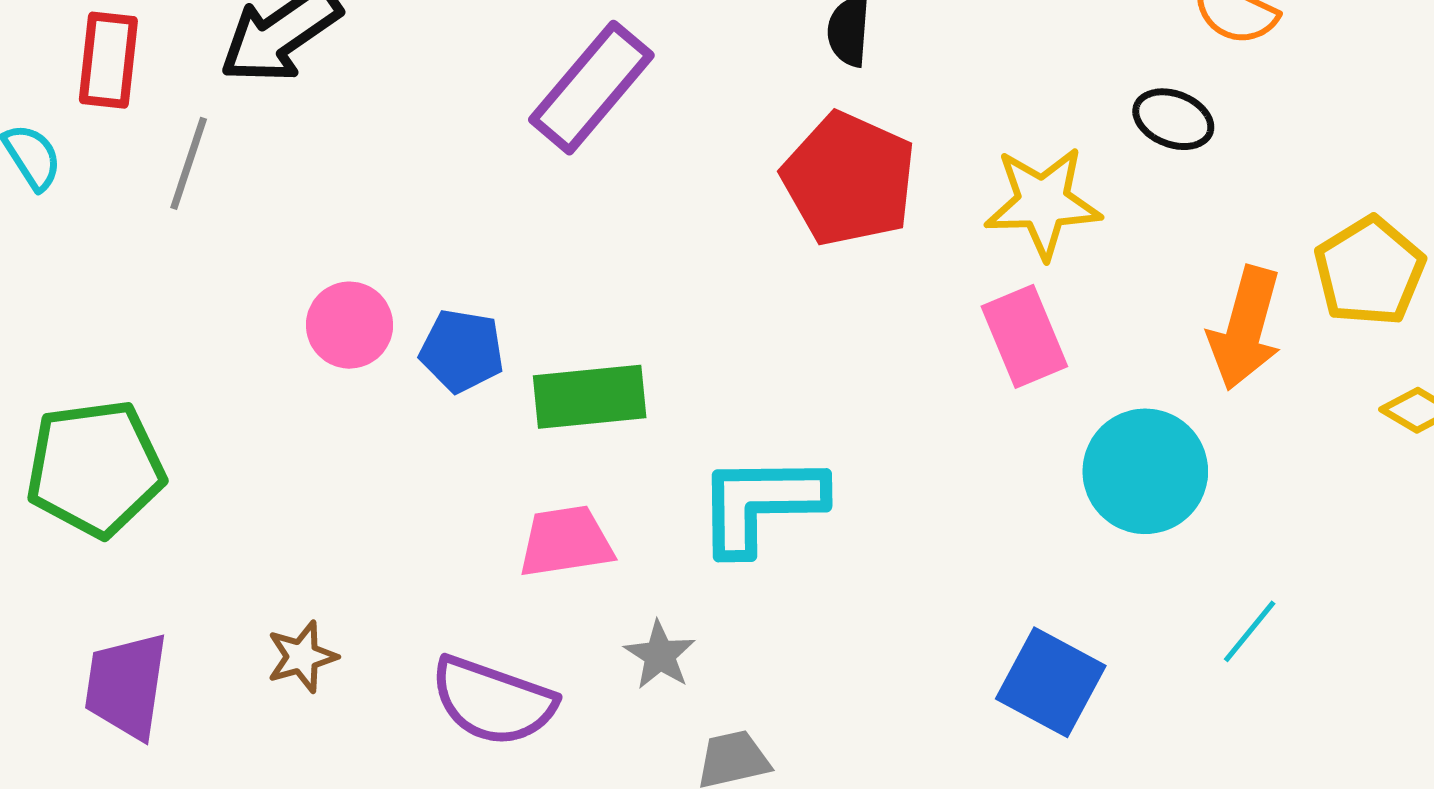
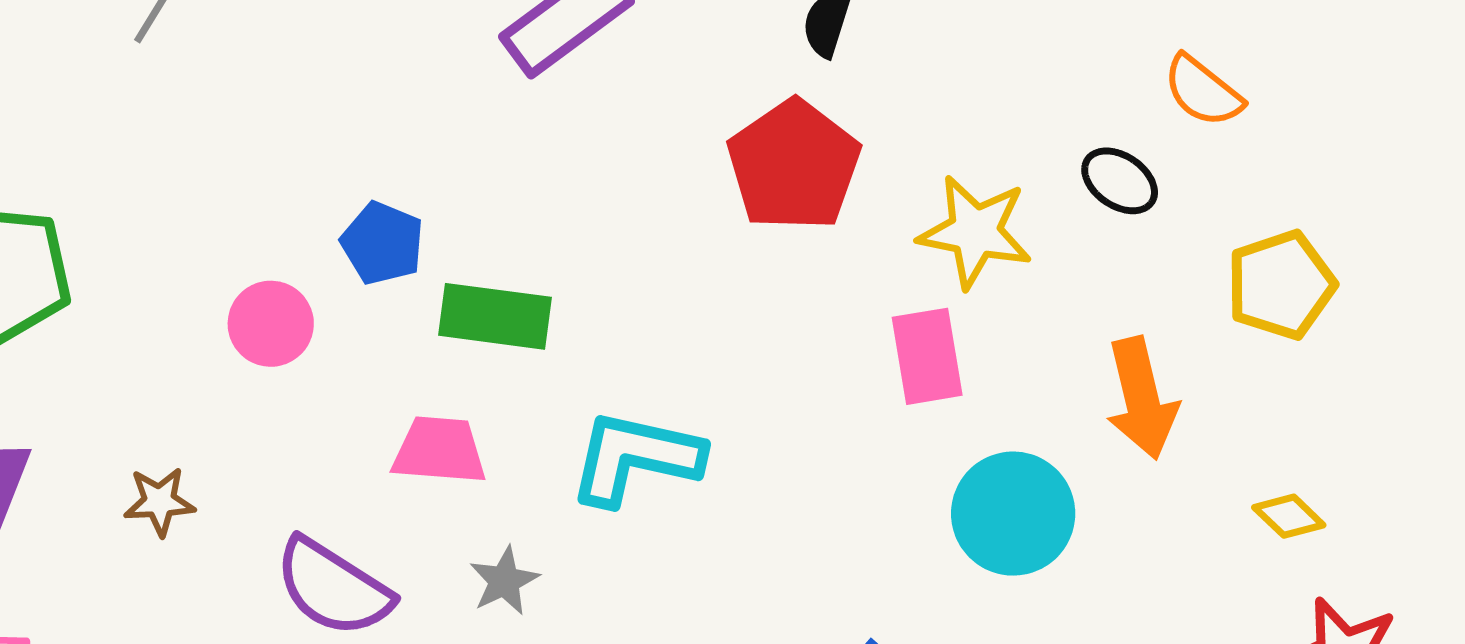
yellow pentagon: (1369, 271) -> (1281, 285), moved
pink circle: (349, 325) -> (271, 324), moved
orange arrow: (1245, 328) -> (1142, 398), turned -42

